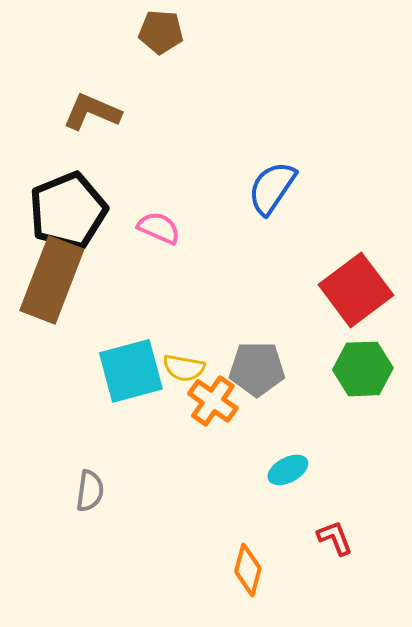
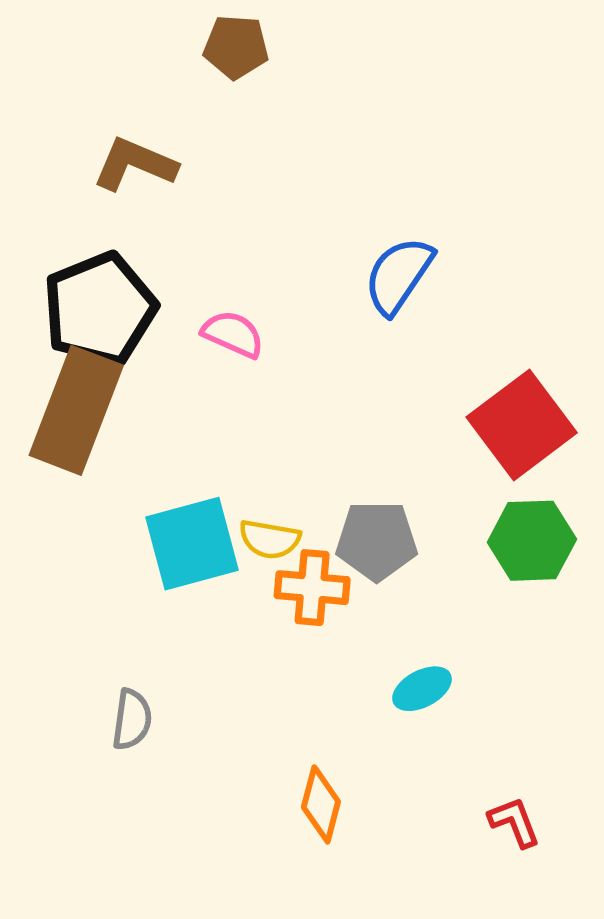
orange cross: (213, 401) -> (312, 588), turned -30
red L-shape: (335, 538) -> (514, 822), moved
orange diamond: (248, 570) -> (321, 804), moved

